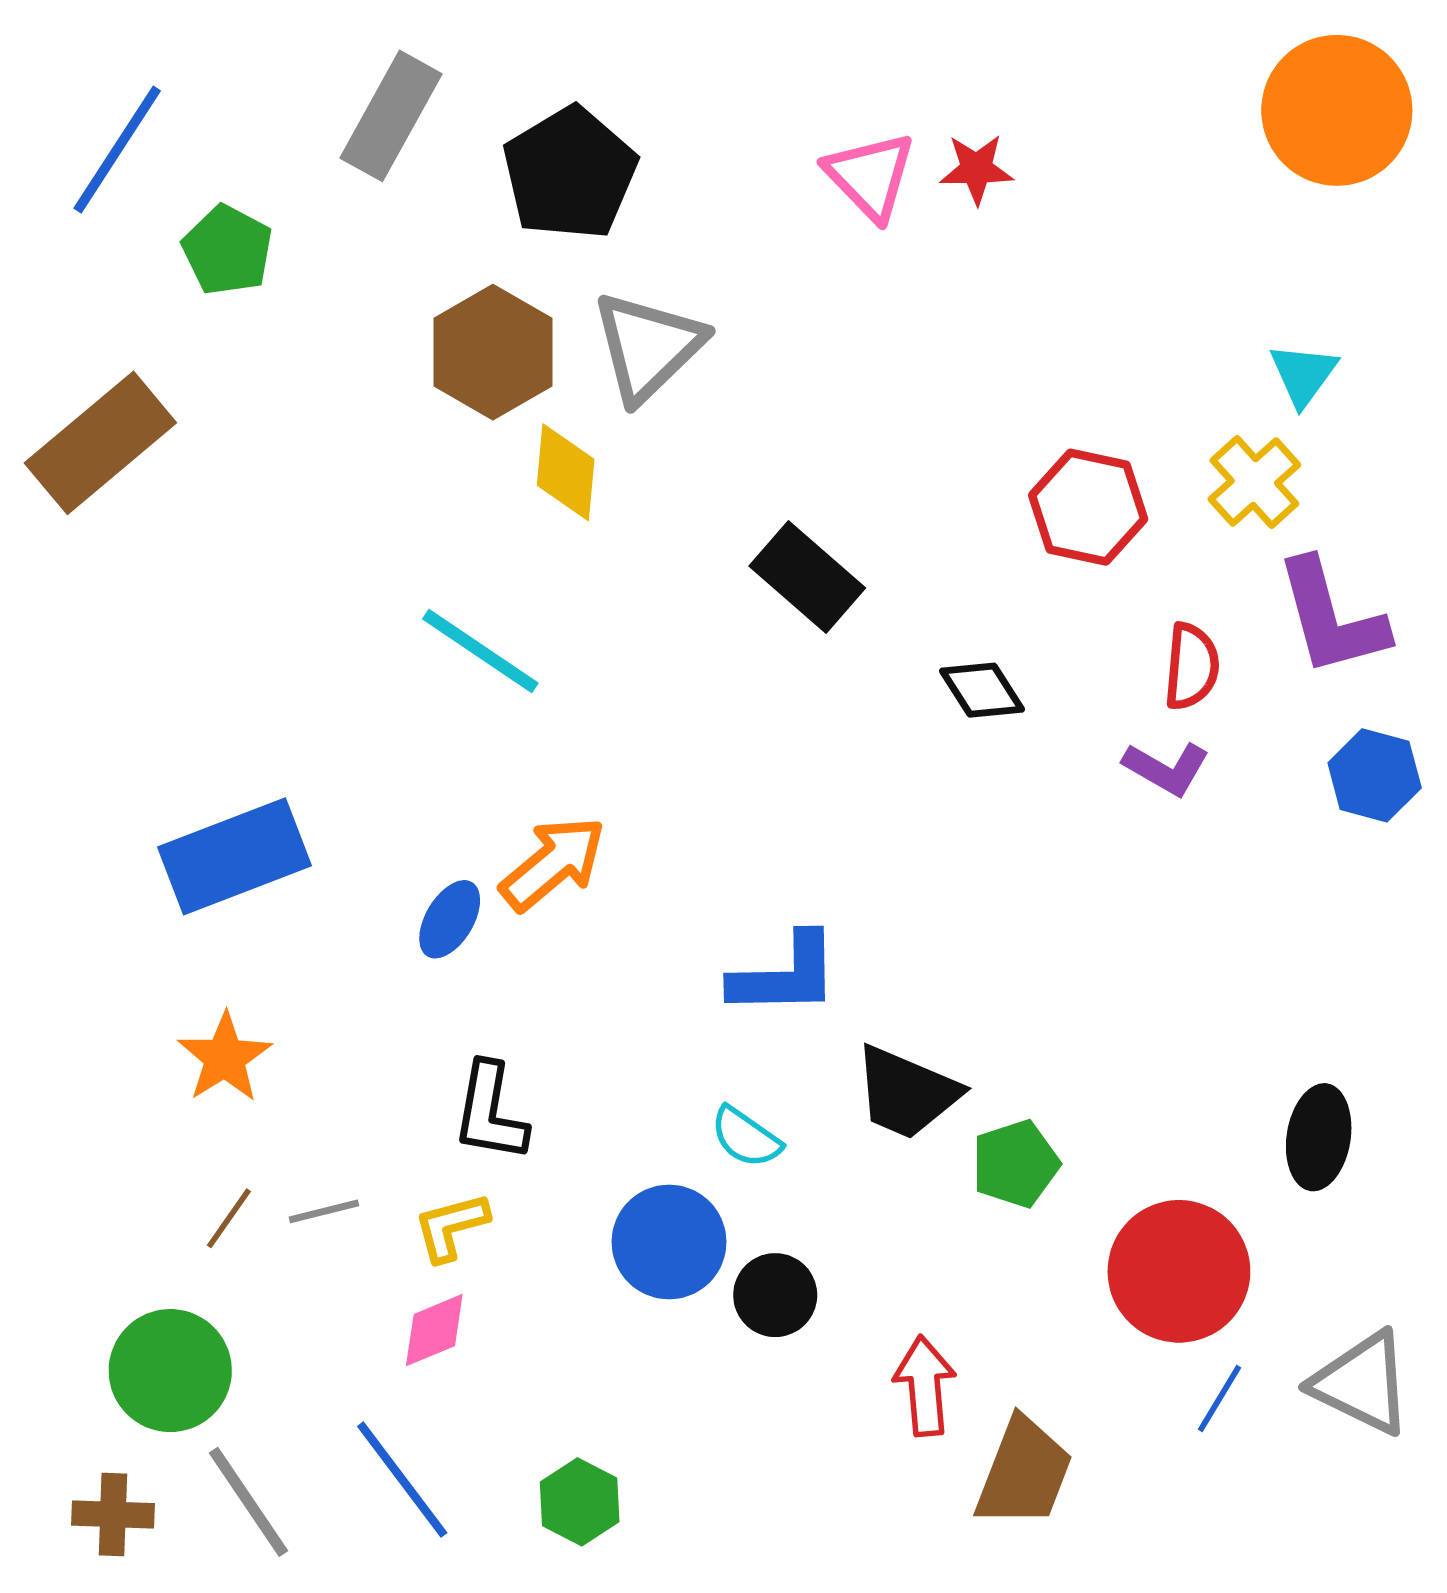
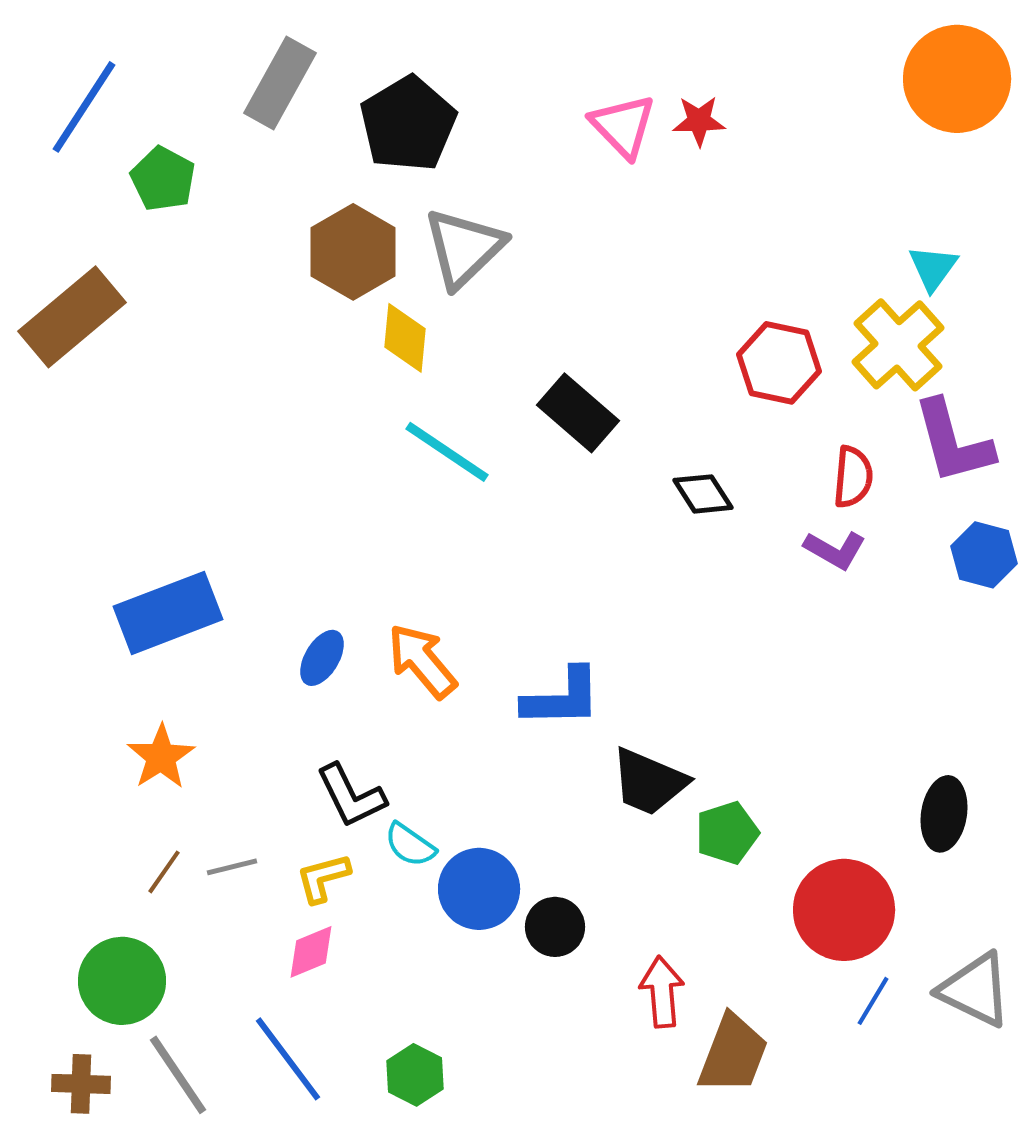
yellow cross: (1254, 482) -> (898, 345), size x1.4
cyan line: (480, 651) -> (447, 452), moved
orange arrow: (553, 863) -> (422, 661), moved, turned -90
black L-shape: (490, 1112) -> (351, 796), turned -36
cyan semicircle: (746, 1137) -> (410, 845), moved

